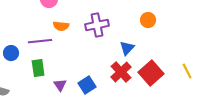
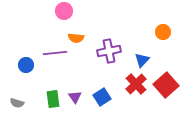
purple cross: (97, 25) -> (109, 51), moved
green rectangle: (38, 68) -> (53, 99), moved

